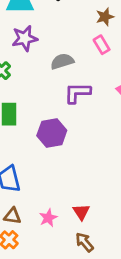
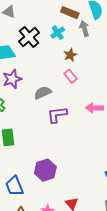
purple hexagon: (52, 133) -> (45, 170), moved

